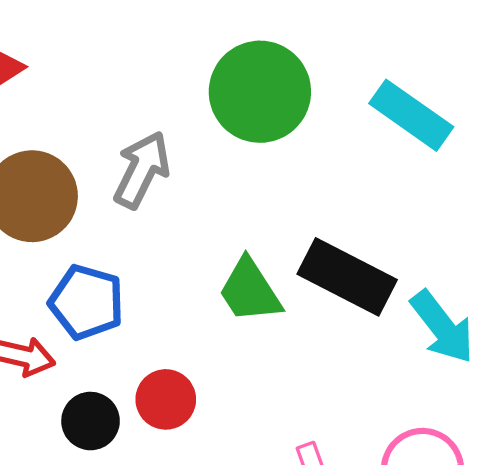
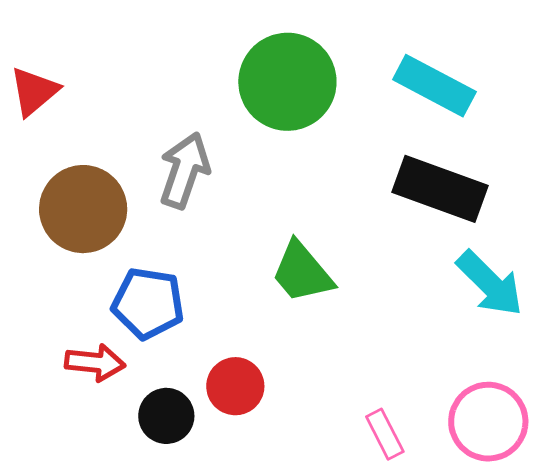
black rectangle: (347, 277) -> (440, 189), moved

